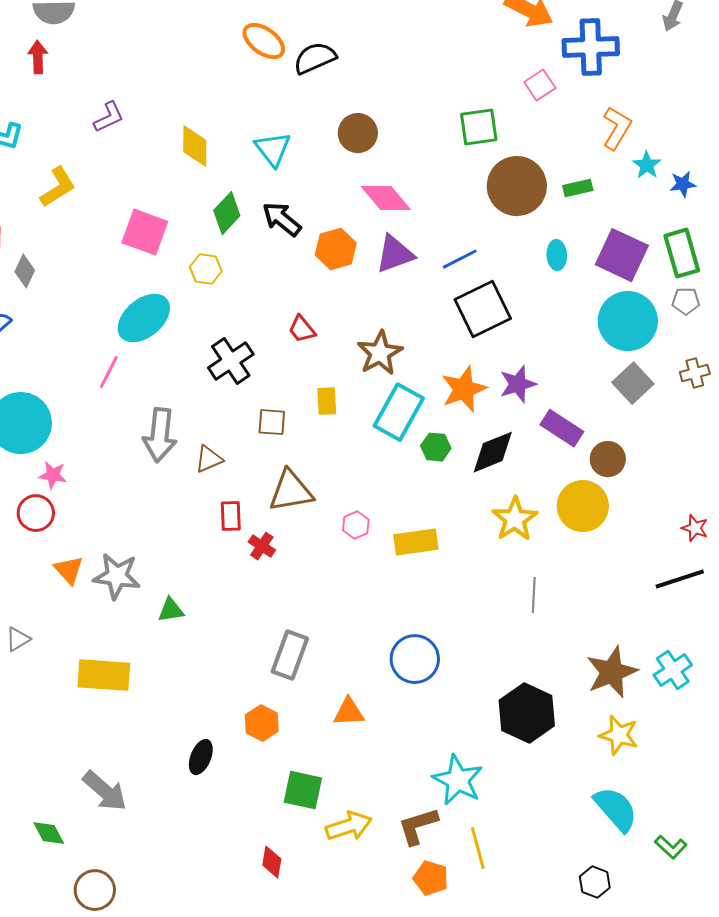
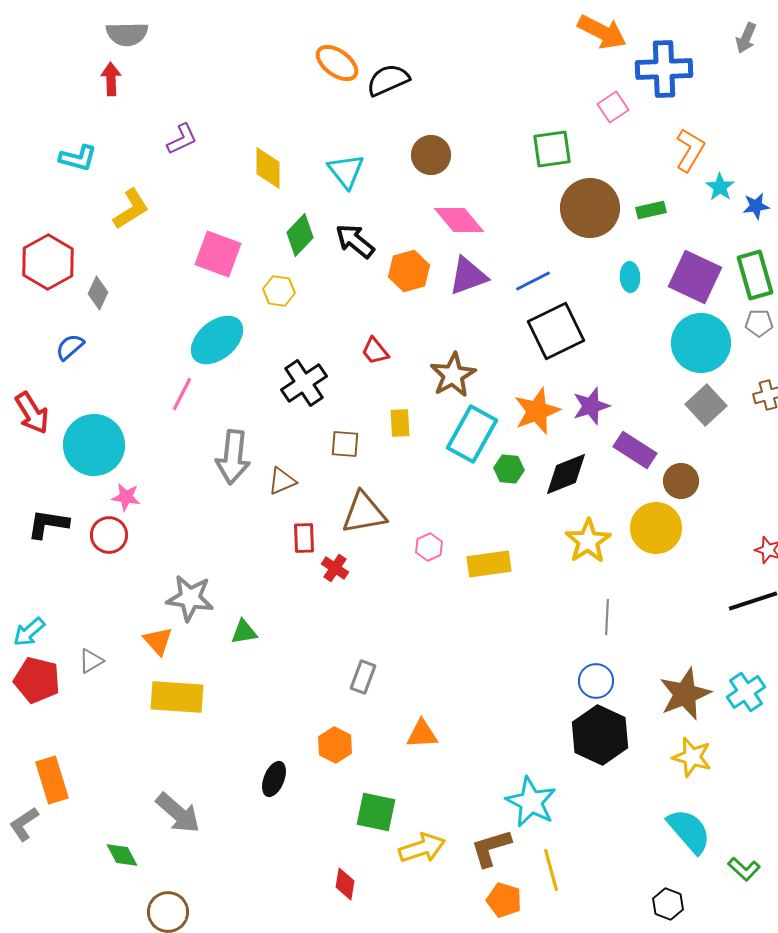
orange triangle: (69, 570) -> (158, 641), moved
gray rectangle: (290, 655) -> (363, 677), size x0.7
blue circle: (415, 659) -> (596, 681), moved, size x0.7

